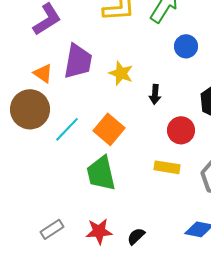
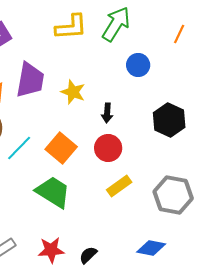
red circle: (181, 130) -> (108, 148), moved
yellow rectangle: (167, 167) -> (119, 186), turned -45
green trapezoid: (101, 173) -> (53, 192), turned 135

